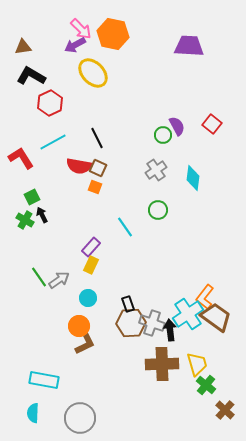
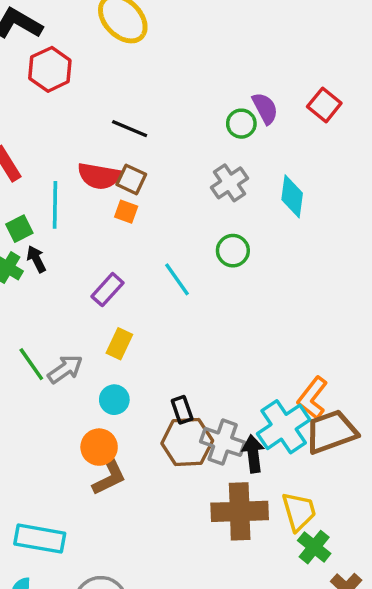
black line: (97, 138) -> (130, 129), turned -40
cyan line: (53, 142) -> (55, 205), moved, turned -60
purple rectangle: (91, 247) -> (108, 290), moved
brown trapezoid: (216, 317) -> (331, 432), turned -56

